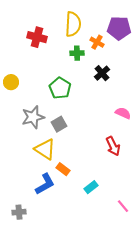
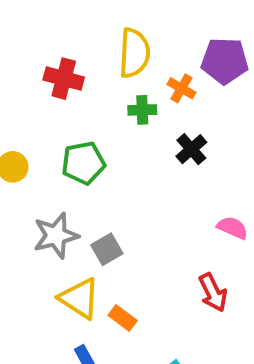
green pentagon: (60, 88) -> (83, 163), moved, turned 30
orange rectangle: (63, 169) -> (123, 318), moved

